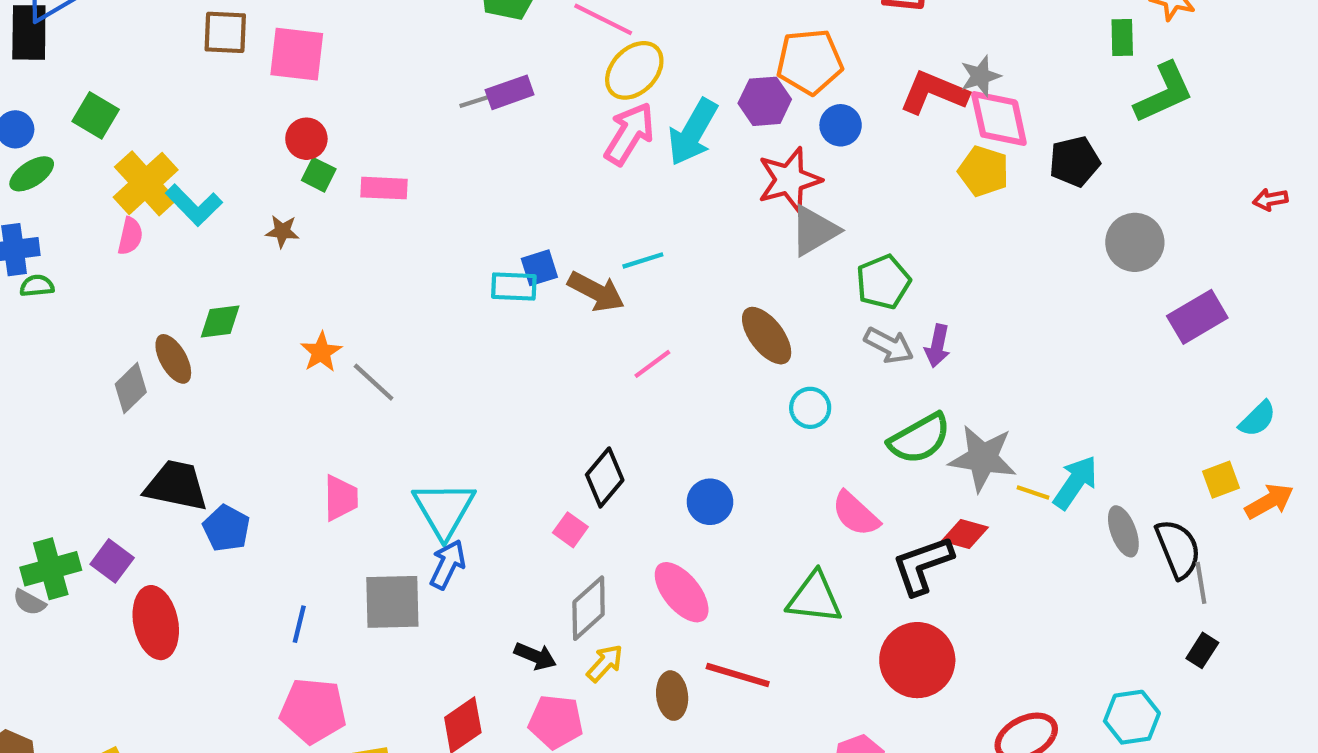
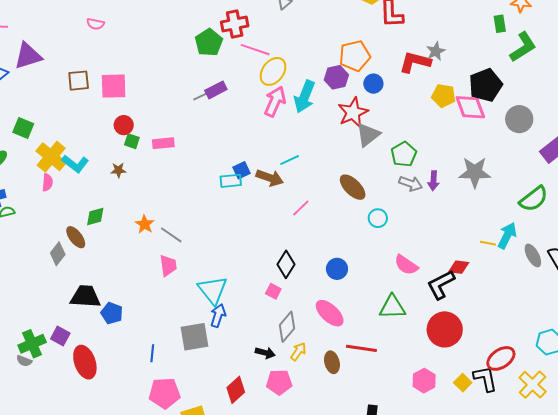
pink diamond: (999, 119) -> (470, 107), moved
black pentagon: (1074, 162) -> (486, 85), size x1.4
green semicircle: (920, 439) -> (534, 199), moved
gray star: (983, 458) -> (475, 172), moved
pink trapezoid: (341, 498) -> (168, 266), moved

